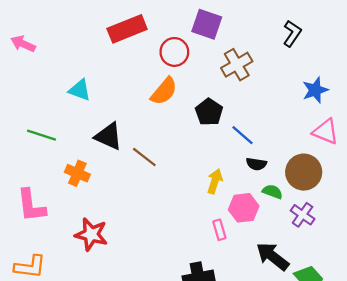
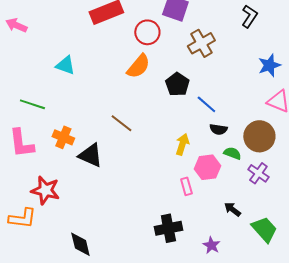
black triangle: (109, 136) -> (90, 155), moved
pink L-shape: (31, 206) -> (21, 143), moved
red star: (91, 234) -> (45, 190), moved
black arrow: (273, 256) -> (232, 209), size x0.6

